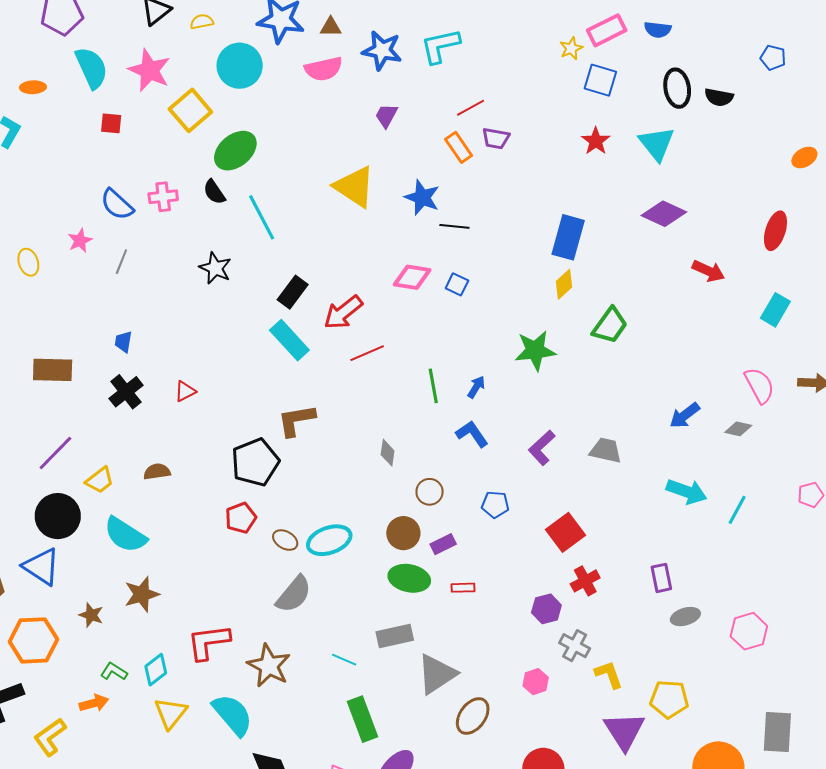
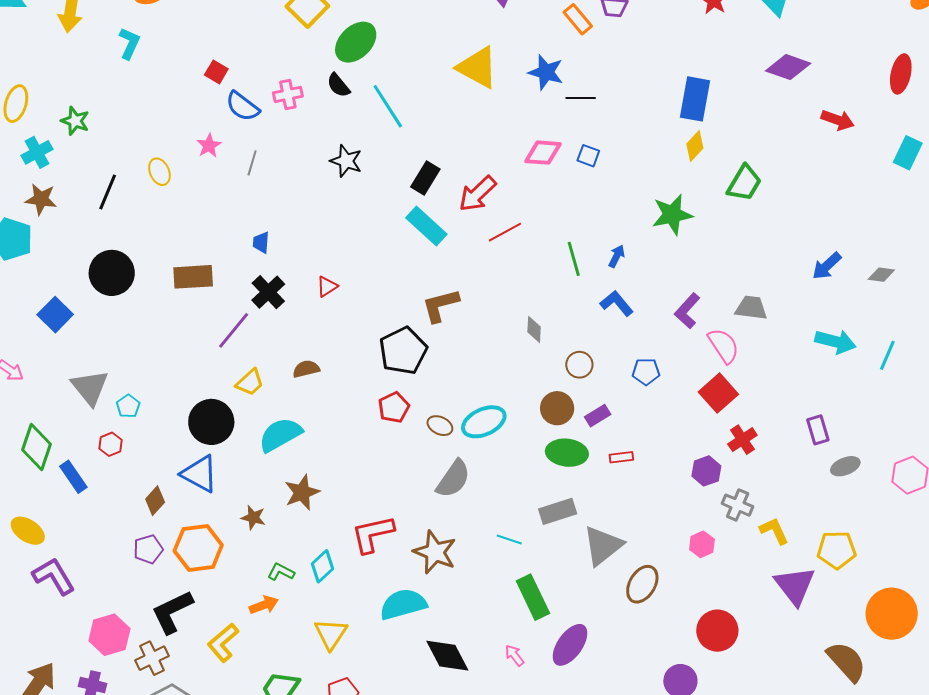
red square: (111, 123) -> (216, 72), moved, turned 30
pink semicircle: (759, 385) -> (723, 346), moved
purple line: (55, 453) -> (234, 330), moved
cyan semicircle: (125, 535) -> (280, 435), turned 123
yellow triangle: (171, 713) -> (331, 634), moved
cyan semicircle: (233, 715) -> (403, 604), turned -60

